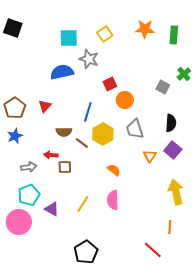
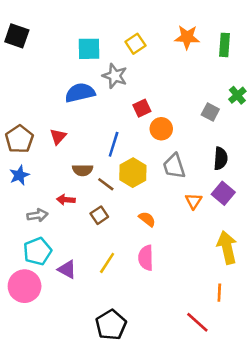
brown square: (65, 167) -> (99, 215), moved, turned -32

